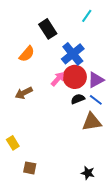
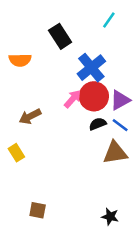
orange semicircle: (27, 54) -> (20, 60), moved, turned 48
yellow rectangle: (13, 143) -> (16, 153), moved

